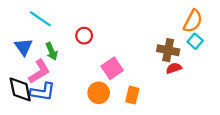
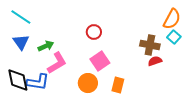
cyan line: (40, 19) -> (21, 17), moved
red circle: (84, 36) -> (94, 32), moved
green arrow: (52, 51) -> (46, 46), turned -91
pink L-shape: (39, 72) -> (57, 63), moved

